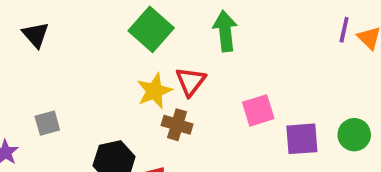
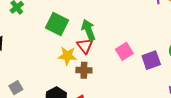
green arrow: (225, 31) -> (88, 30), moved
yellow star: (154, 91) -> (67, 56), turned -30

